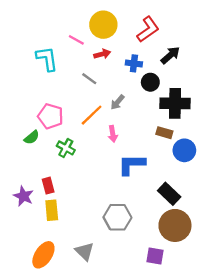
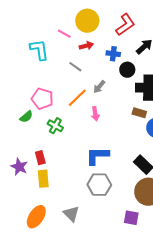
blue L-shape: (132, 164) -> (97, 156), moved

